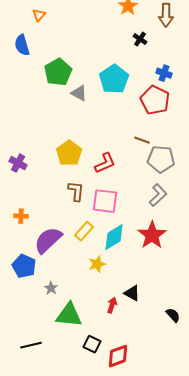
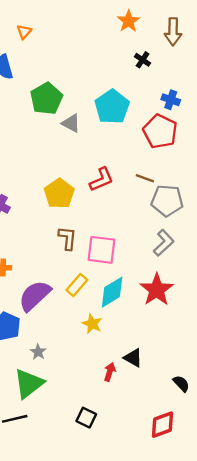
red L-shape: (105, 163) -> (101, 179), moved
yellow star: (97, 264) -> (92, 324), turned -30
green triangle: (69, 315) -> (29, 384), moved, turned -44
red diamond: (118, 356) -> (162, 425), moved

